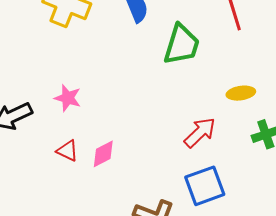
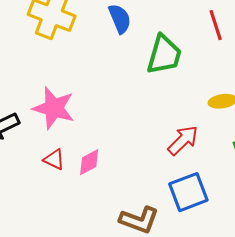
pink star: (68, 98) -> (54, 108), size x1.6

